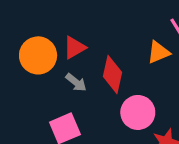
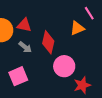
red triangle: (74, 48) -> (24, 25), turned 42

